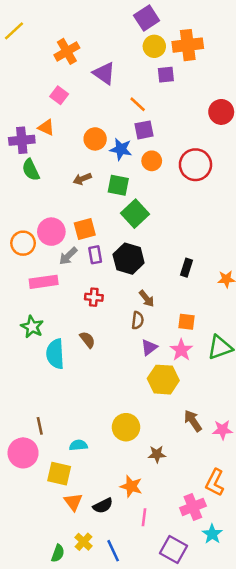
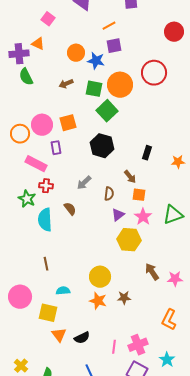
orange line: (138, 104) -> (109, 26), turned -72
orange circle: (152, 161) -> (120, 85), moved, size x1.6
purple rectangle: (95, 255) -> (56, 148), moved
gray arrow: (68, 256) -> (84, 183), moved
pink rectangle: (44, 282) -> (36, 164), turned 35
red cross: (94, 297) -> (46, 186), moved
brown arrow: (147, 299) -> (130, 177), moved
orange square: (186, 322) -> (139, 195), moved
brown line: (40, 426) -> (46, 264), moved
orange star: (131, 486) -> (98, 301), moved
pink cross: (193, 507) -> (138, 345), moved
yellow cross: (84, 542) -> (21, 366), moved

